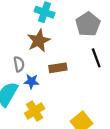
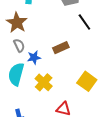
brown star: (39, 41) -> (17, 23), moved
brown rectangle: (58, 68) -> (61, 48), moved

